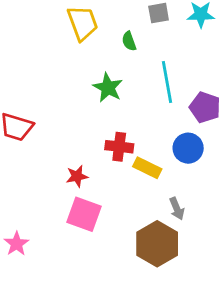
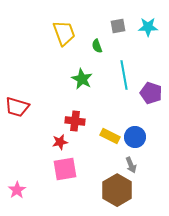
red cross: (119, 147) -> (75, 121), moved
blue circle: (188, 148) -> (135, 137), moved
pink square: (84, 214) -> (65, 169), turned -30

